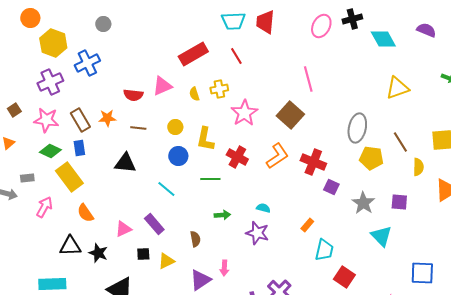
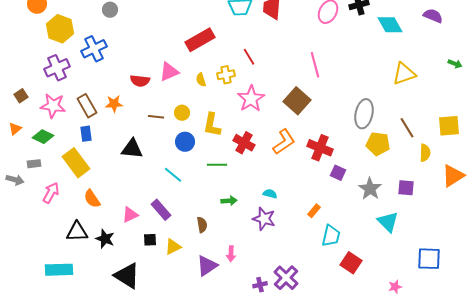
red line: (236, 56) -> (249, 57), moved
brown line: (138, 128) -> (156, 117), moved
green diamond: (50, 151) -> (43, 137), moved

